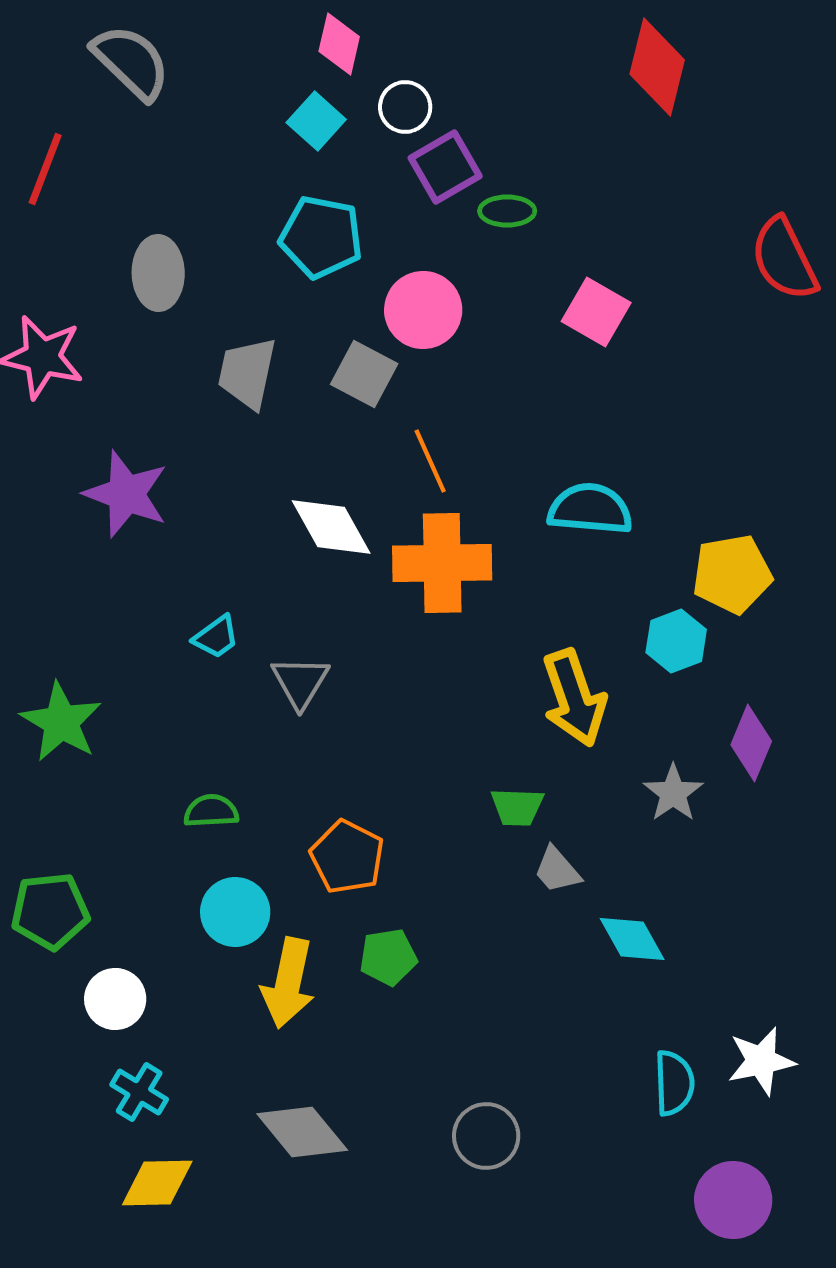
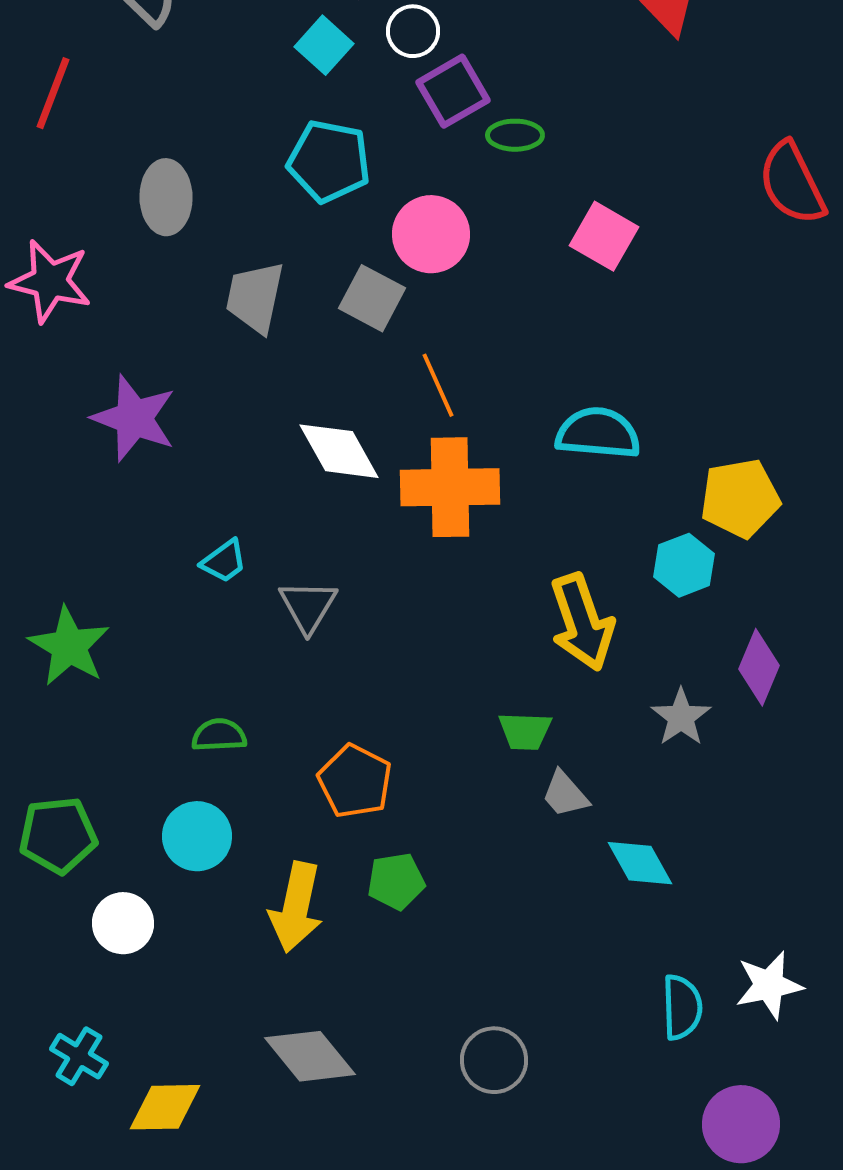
cyan circle: (235, 912) -> (197, 836), moved
cyan cross: (139, 1092) -> (79, 1056), moved

